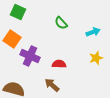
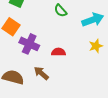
cyan arrow: (93, 32) -> (93, 20), size x1.5
brown arrow: (52, 85) -> (41, 73), moved

